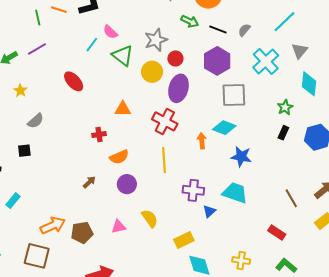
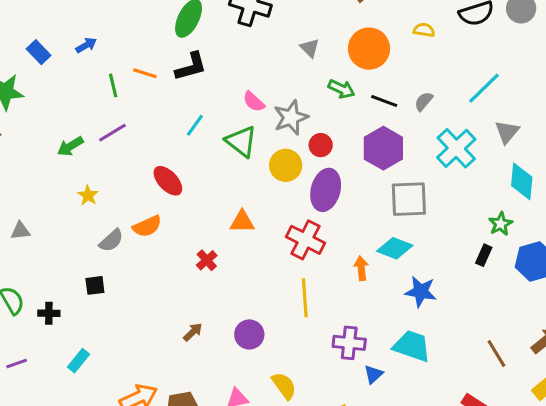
pink semicircle: (110, 32) -> (254, 102), moved
green star: (285, 107) -> (501, 224), moved
red cross: (99, 134) -> (207, 260), turned -32
orange semicircle: (119, 157) -> (147, 226), moved

